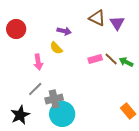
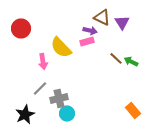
purple arrow: (64, 31) -> (90, 30), moved
yellow semicircle: (56, 48) -> (61, 47), size x1.6
pink rectangle: (95, 59) -> (87, 41), moved
cyan circle: (62, 114) -> (67, 113), size x0.6

